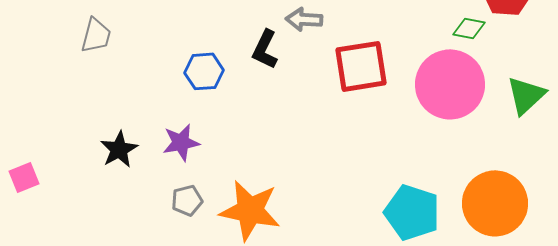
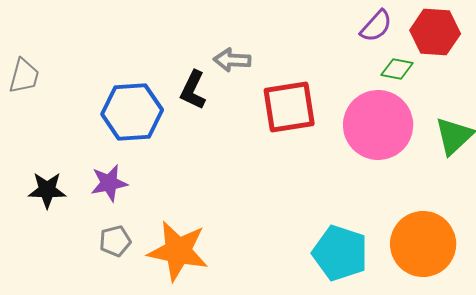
blue hexagon: (204, 71) -> (132, 112), size x1.5
black star: (119, 149) -> (47, 190), turned 30

